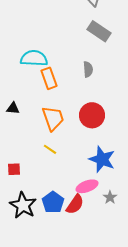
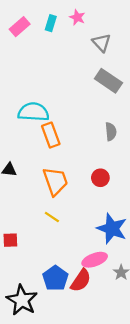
gray semicircle: (88, 69) -> (111, 132), moved
red circle: (92, 115) -> (100, 178), size x0.6
black star: (23, 205) -> (22, 300), moved

